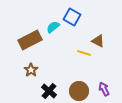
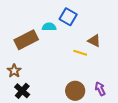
cyan semicircle: (53, 27) -> (49, 27), turned 40
brown star: (31, 70) -> (14, 71), moved
black cross: (49, 91) -> (22, 91), moved

